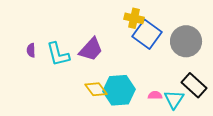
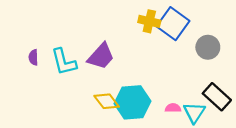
blue square: (147, 34) -> (173, 24), moved
gray circle: (186, 41) -> (208, 47), size x0.7

